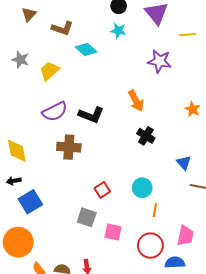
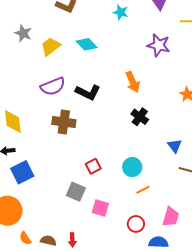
cyan diamond: (86, 49) -> (87, 44), moved
orange line: (155, 210) -> (143, 190), turned 48
red circle: (150, 246) -> (136, 224), size x0.7

